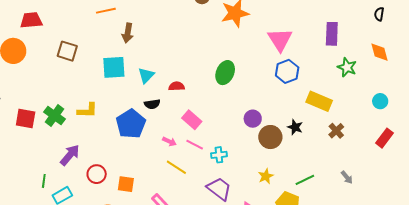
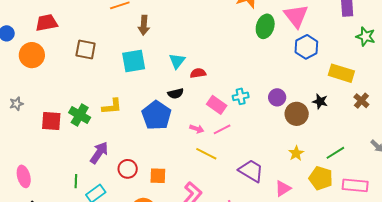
green ellipse: (225, 73) -> (265, 26), moved
cyan triangle: (146, 75) -> (177, 61), moved
pink line: (195, 145) -> (222, 129), turned -48
cyan cross: (219, 155) -> (241, 96), moved

